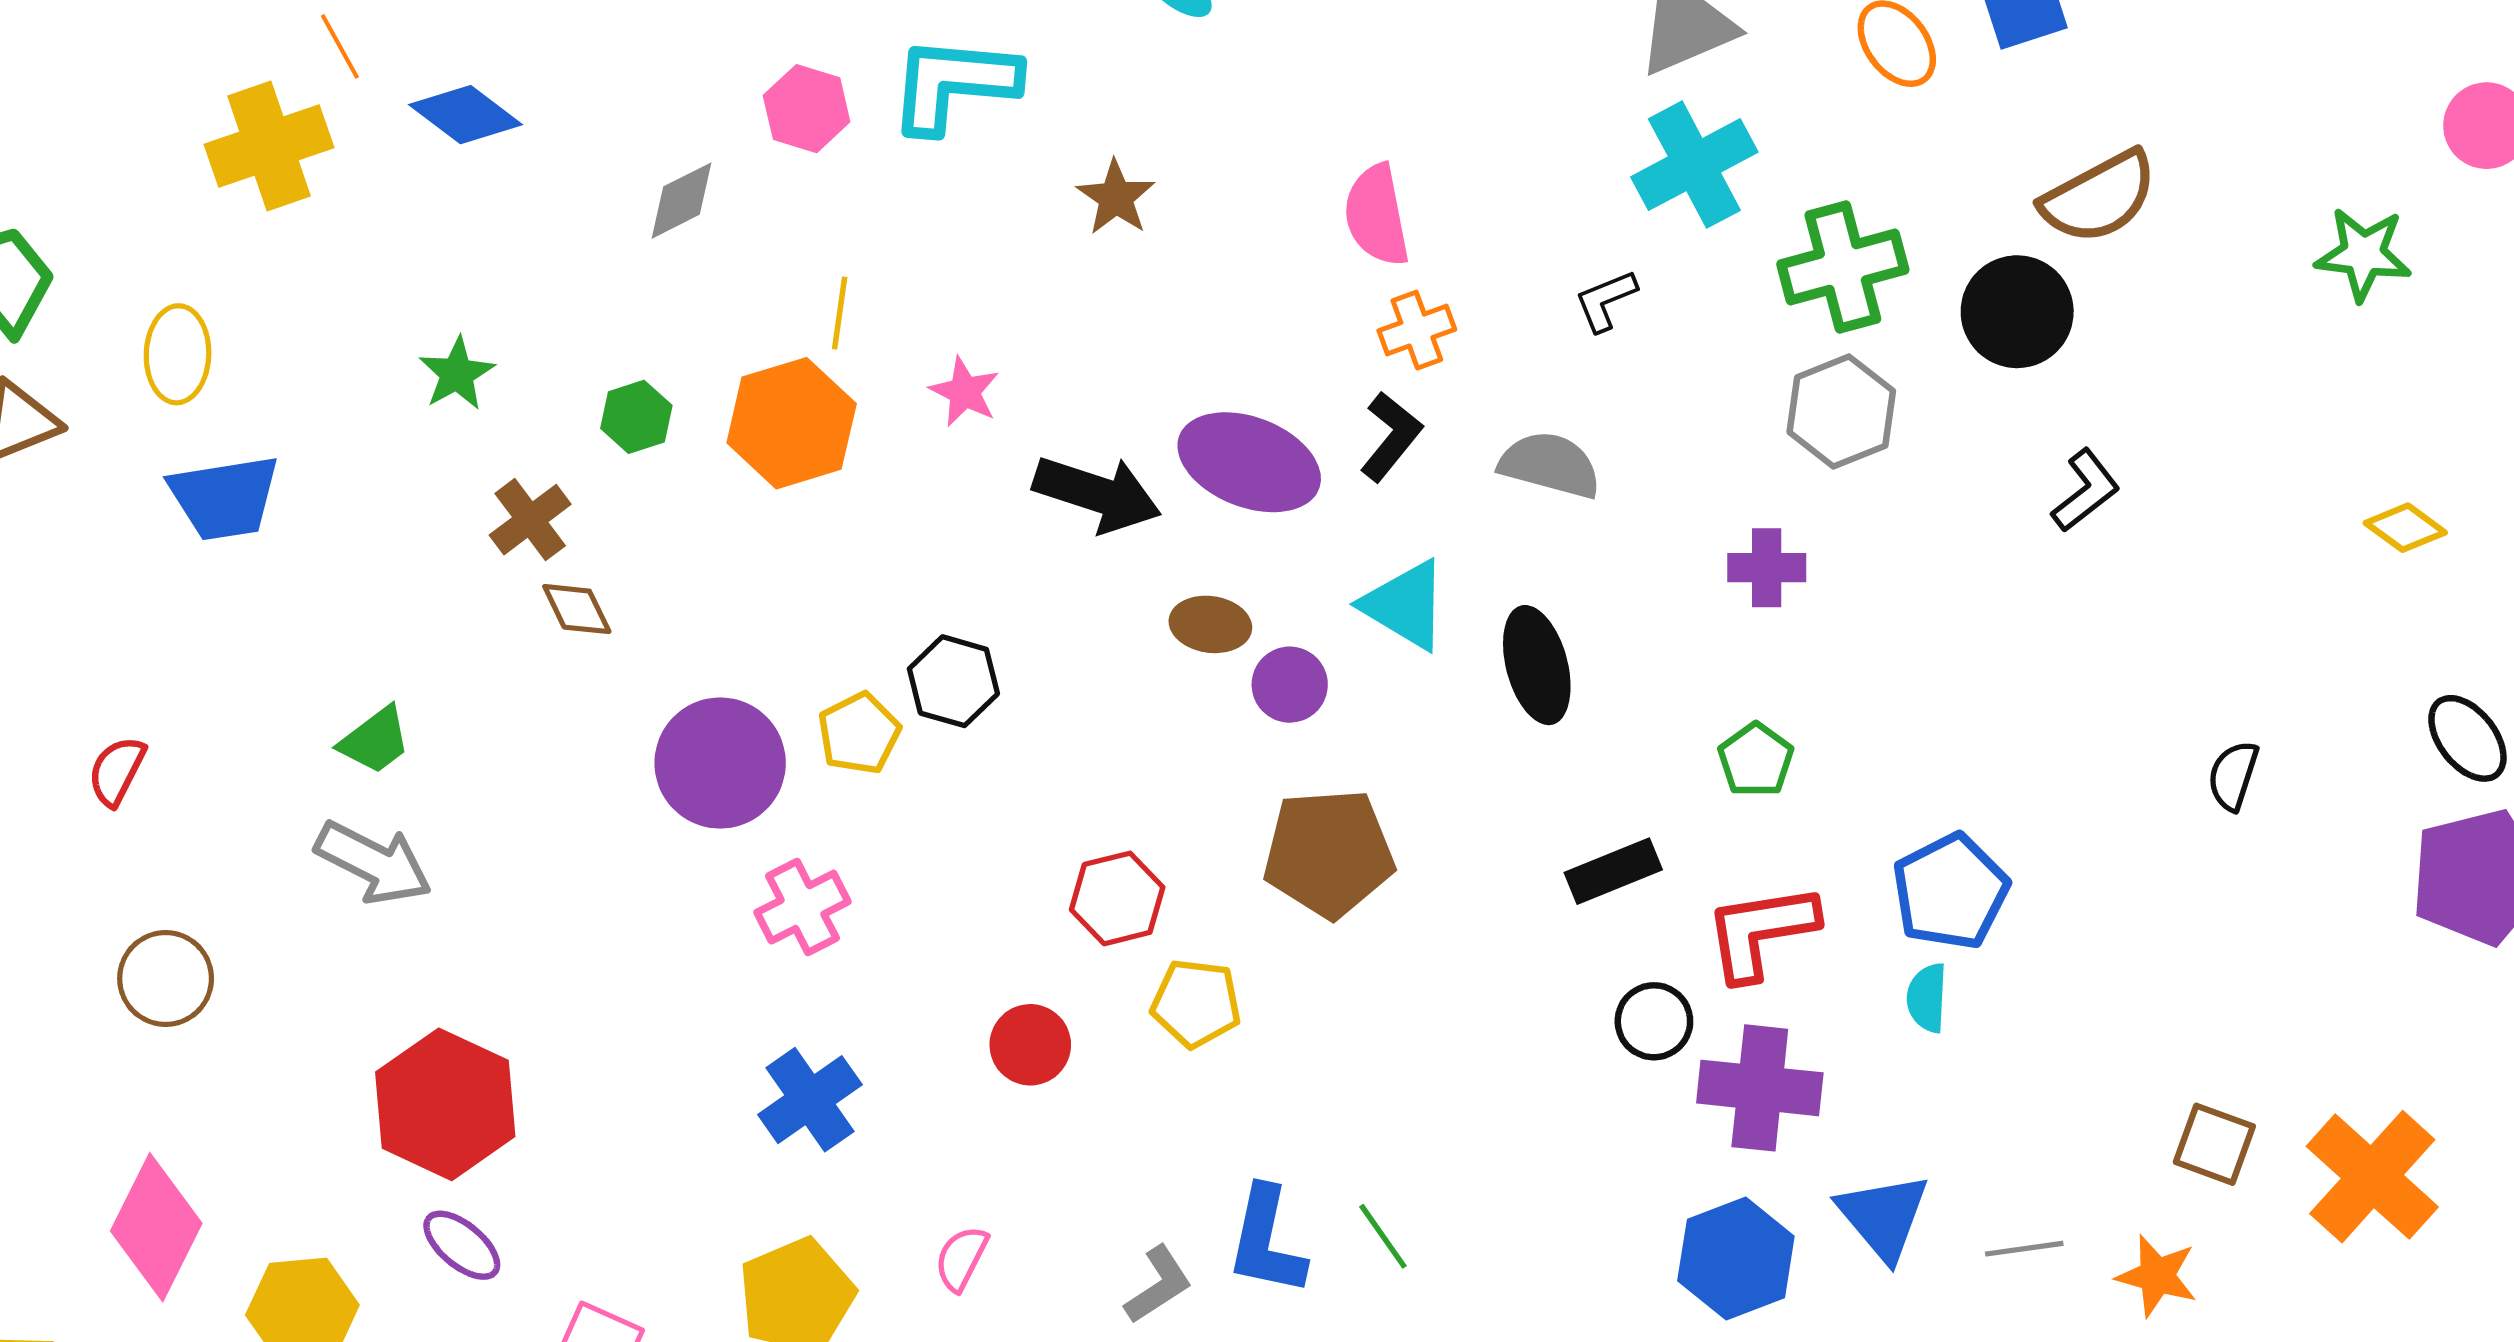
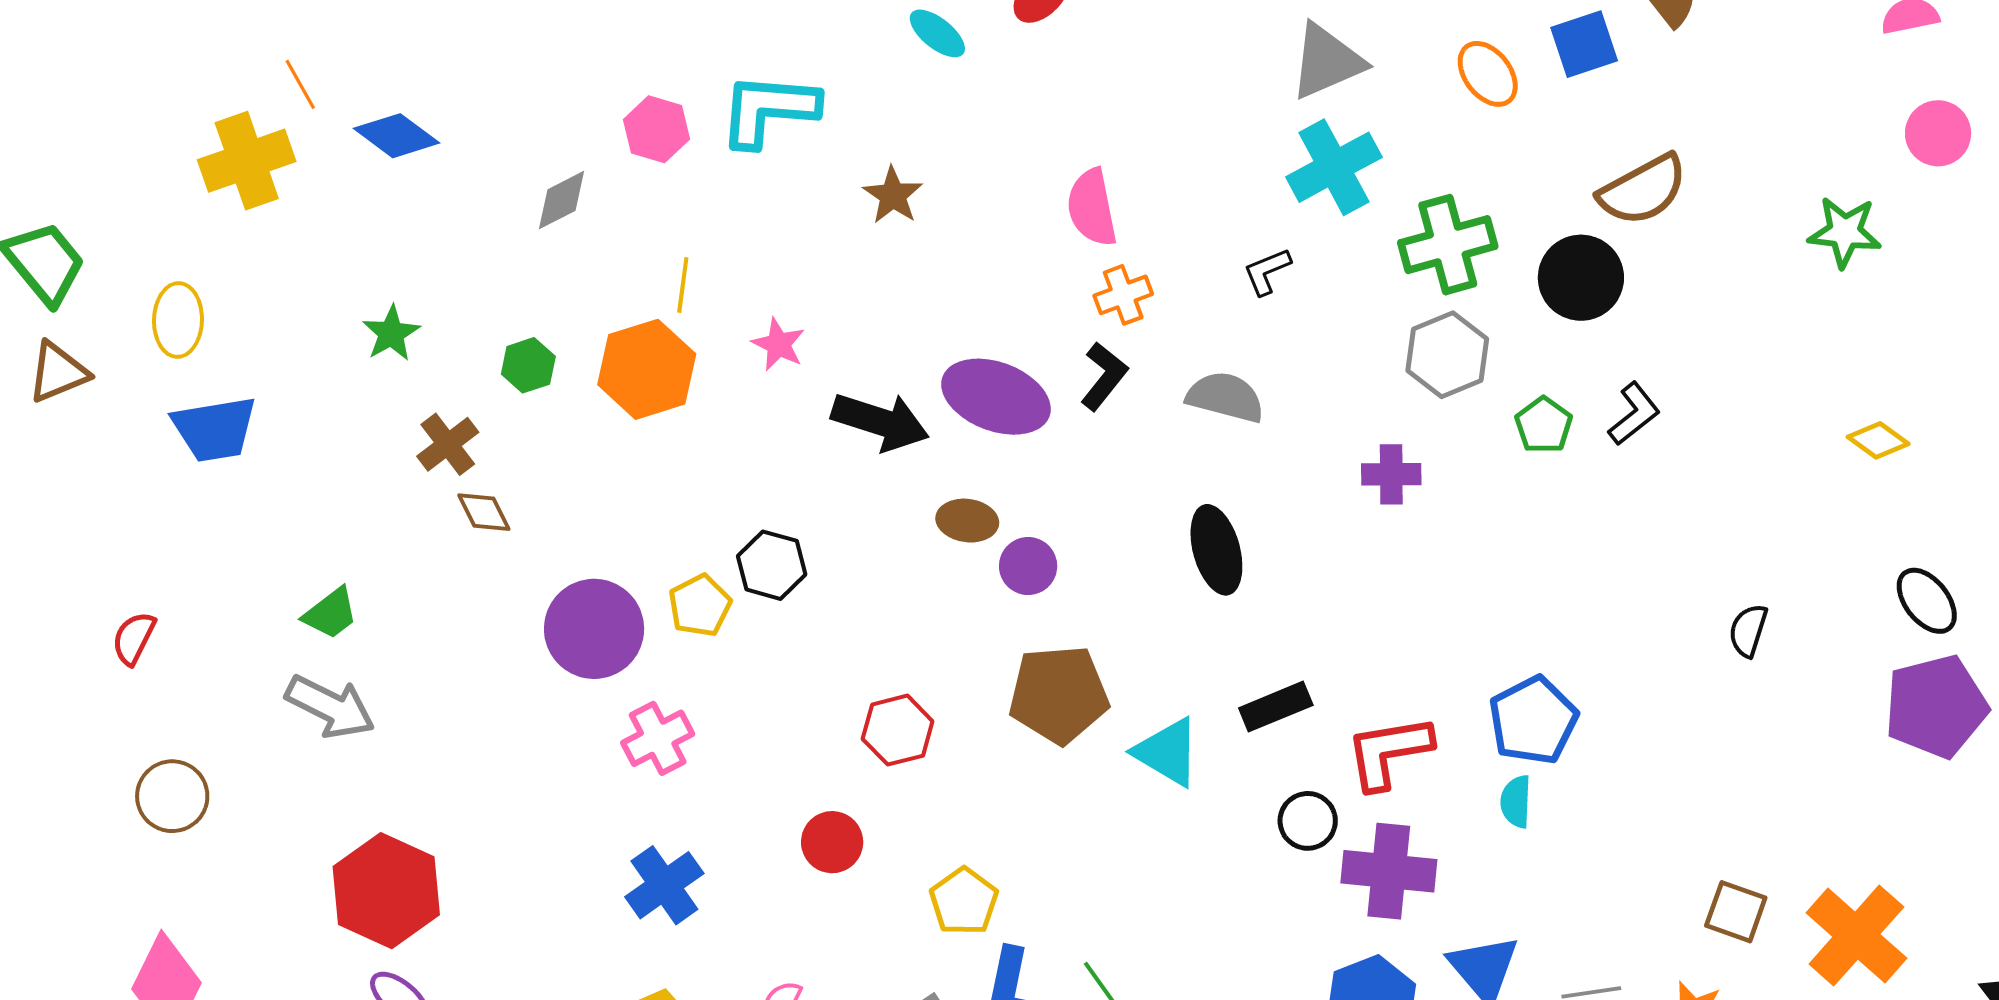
cyan triangle: (1405, 605) -> (1167, 752), moved
green pentagon: (1756, 760) -> (1544, 425), moved
yellow pentagon: (1196, 1003) -> (964, 901), moved, turned 30

